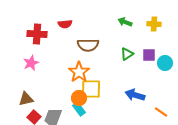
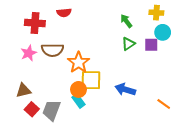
green arrow: (125, 22) -> (126, 21), moved, turned 32
brown semicircle: (88, 45) -> (53, 50), moved
cyan circle: (165, 63) -> (163, 32), moved
blue arrow: (135, 95) -> (125, 89), moved

